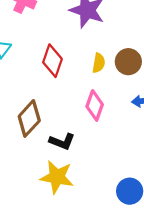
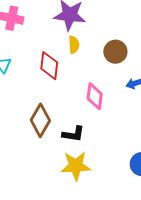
yellow semicircle: (99, 63) -> (74, 45), moved

